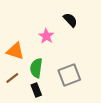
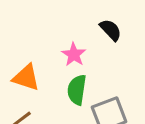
green semicircle: (36, 68) -> (77, 90), moved

